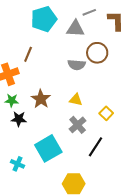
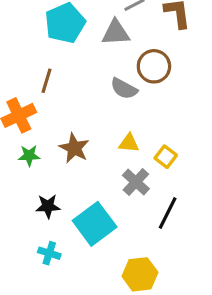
gray semicircle: (77, 65) -> (124, 89), turned 30
yellow square: (106, 113) -> (166, 157), moved
black star: (19, 119) -> (48, 206), moved

